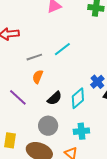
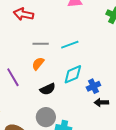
cyan diamond: (78, 98) -> (73, 74), moved
gray circle: (48, 126) -> (46, 117), moved

